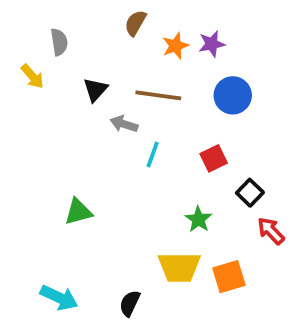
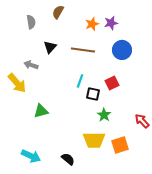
brown semicircle: (135, 23) -> (58, 12), moved
yellow arrow: (32, 76) -> (17, 83), moved, size x1.5
gray arrow: (124, 124) -> (31, 65), moved
black square: (250, 193) -> (93, 94), moved, turned -32
black semicircle: (130, 303) -> (68, 159), turned 104

